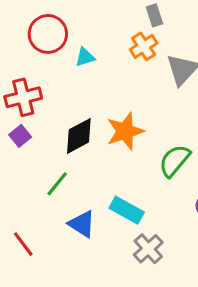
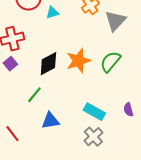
green semicircle: (175, 161) -> (110, 62), moved
cyan rectangle: (127, 210) -> (94, 112), moved
blue triangle: (82, 224) -> (50, 121), turned -42

